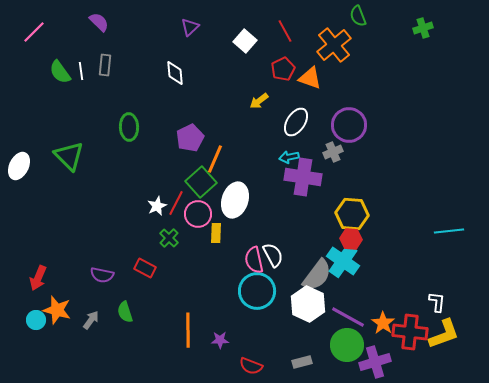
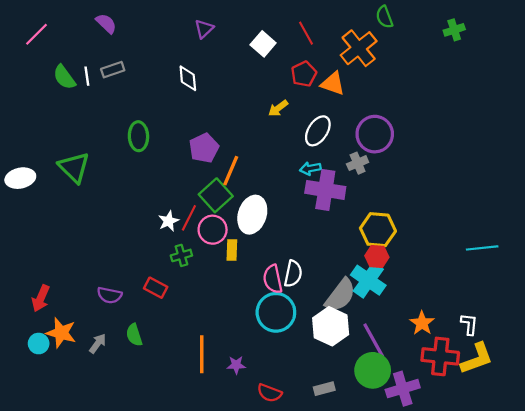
gray rectangle: (105, 65) -> (113, 70), turned 65
white ellipse: (19, 166) -> (20, 178), turned 52
green cross: (169, 238) -> (181, 255), turned 30
white semicircle: (273, 255) -> (293, 274), turned 40
purple line: (348, 317) -> (374, 340), turned 32
orange star: (383, 323) -> (422, 323), moved

